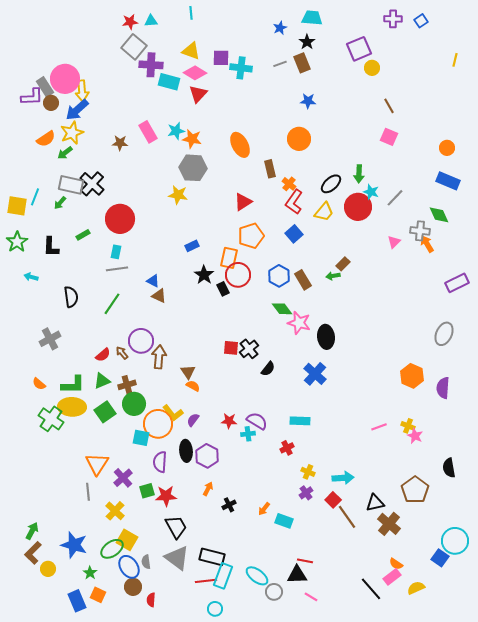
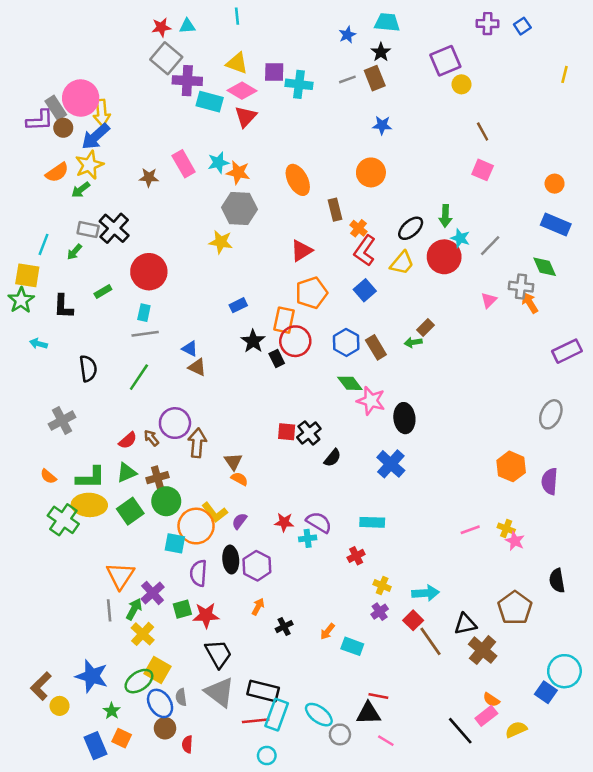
gray rectangle: (71, 185) -> (88, 230), size x0.7
yellow square: (17, 206) -> (27, 275), moved
green arrow: (32, 531) -> (134, 609), moved

